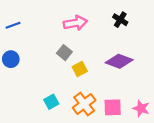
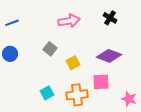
gray square: (64, 53) -> (50, 49), moved
orange cross: (84, 104) -> (77, 95), turned 30
pink square: (113, 107) -> (101, 82), moved

